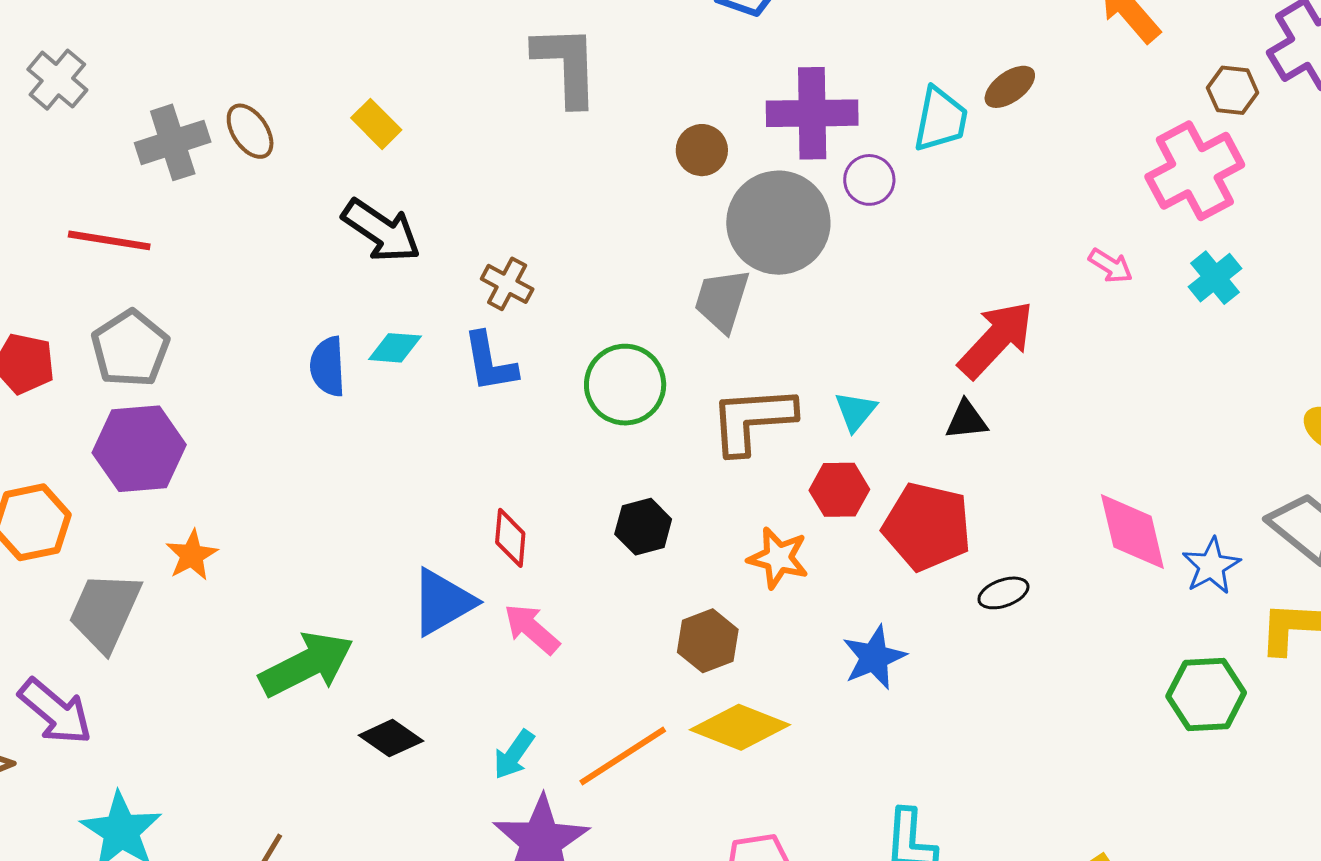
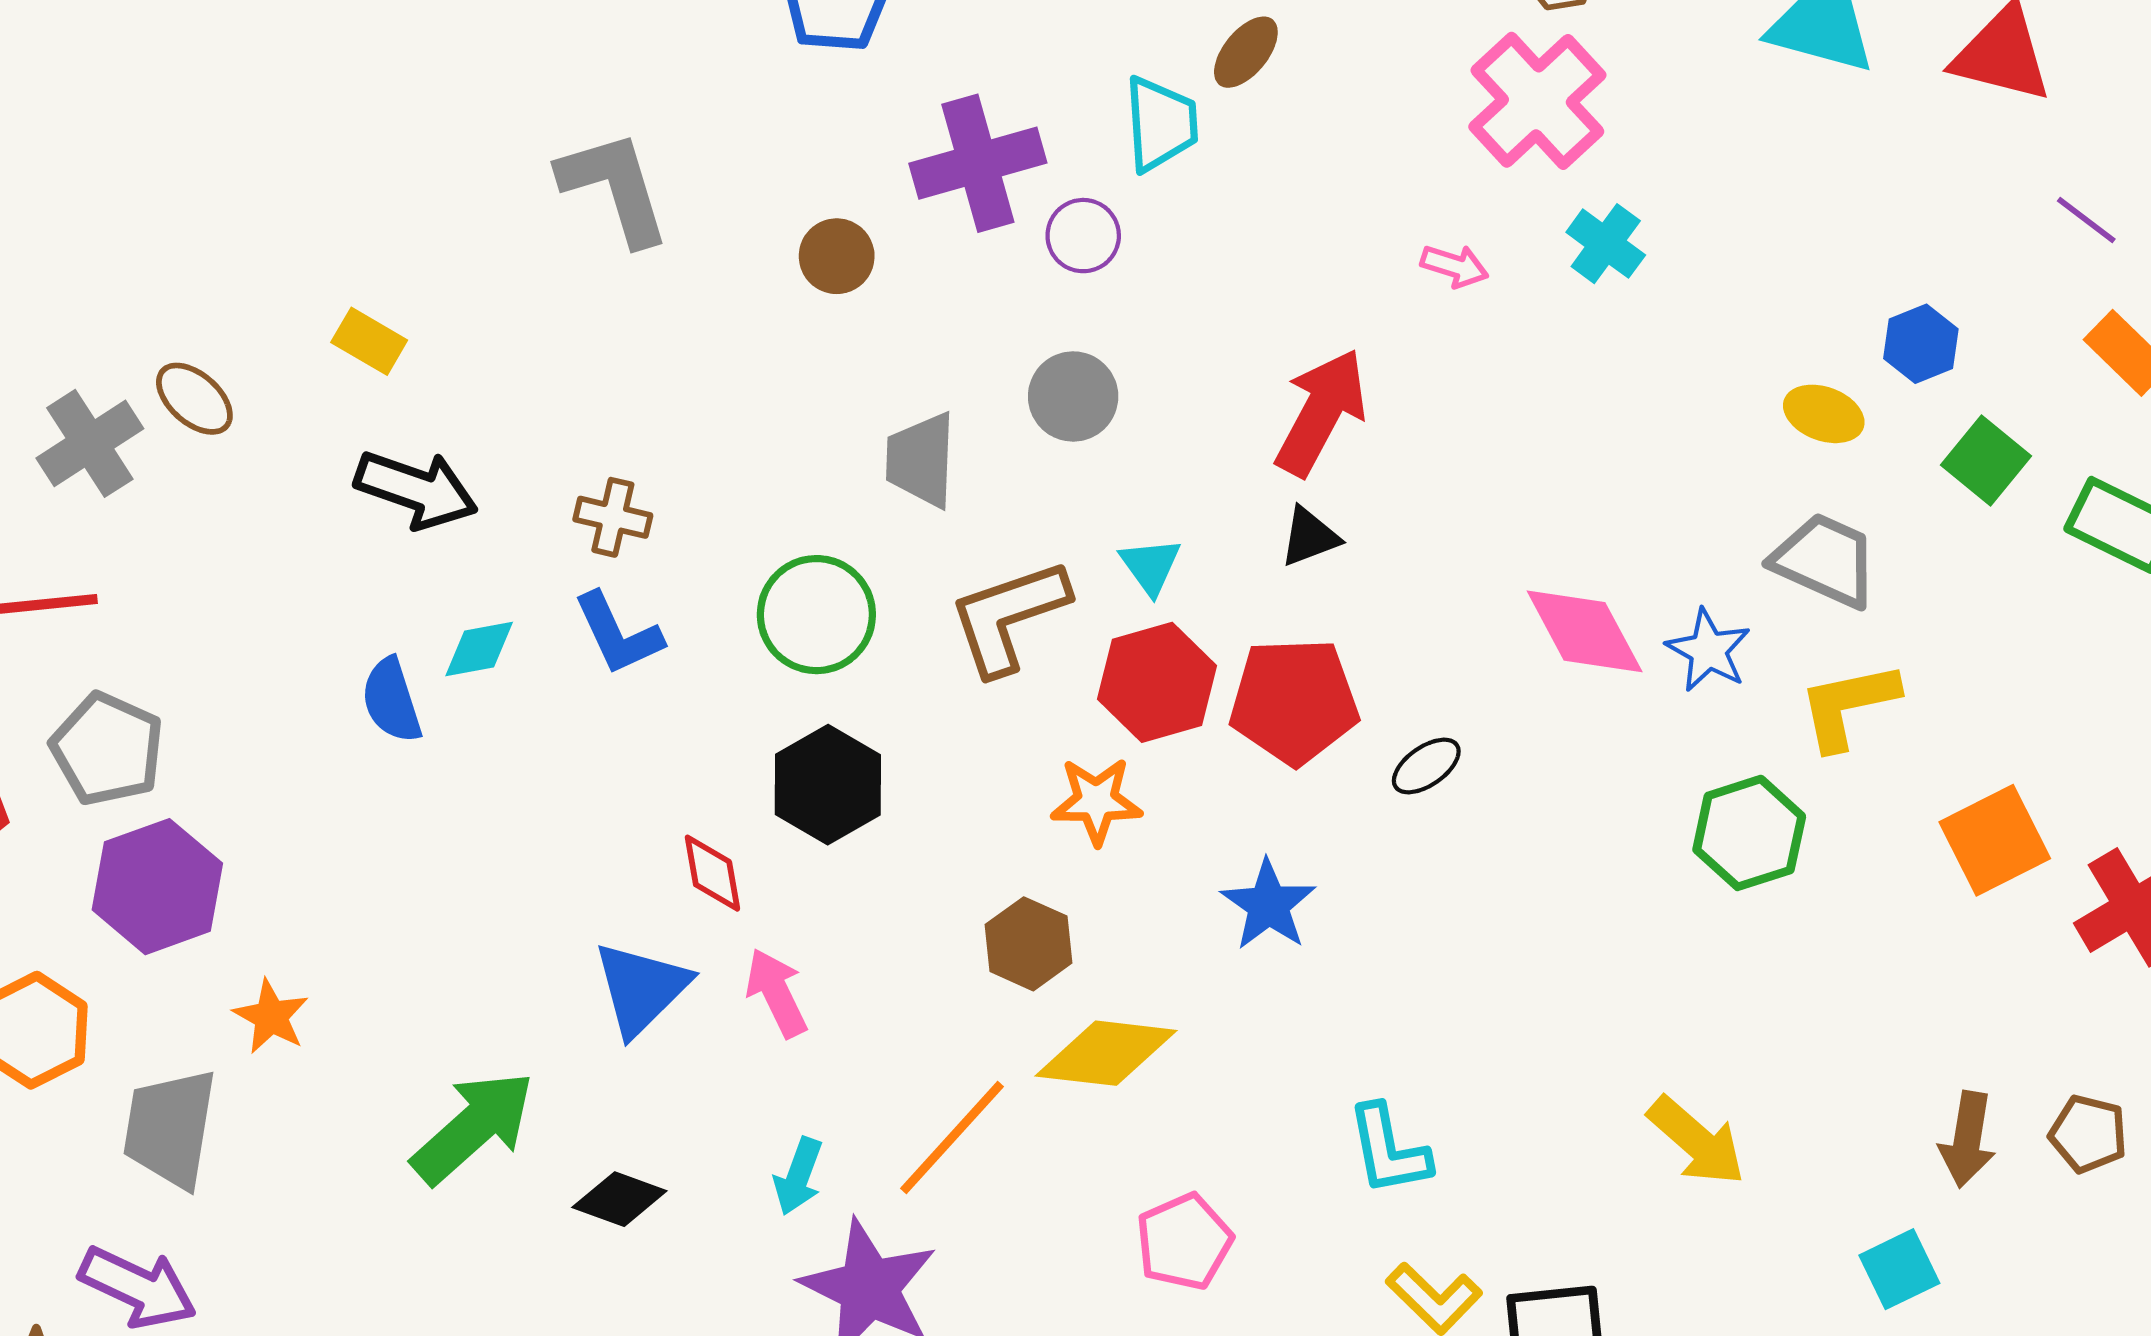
gray circle: (778, 223) -> (1073, 396), moved, size x0.6
red hexagon: (839, 490) -> (1157, 682), size x1.4
black hexagon: (643, 527) -> (828, 785), moved, size x1.4
pink arrow: (532, 629) -> (777, 993), turned 38

